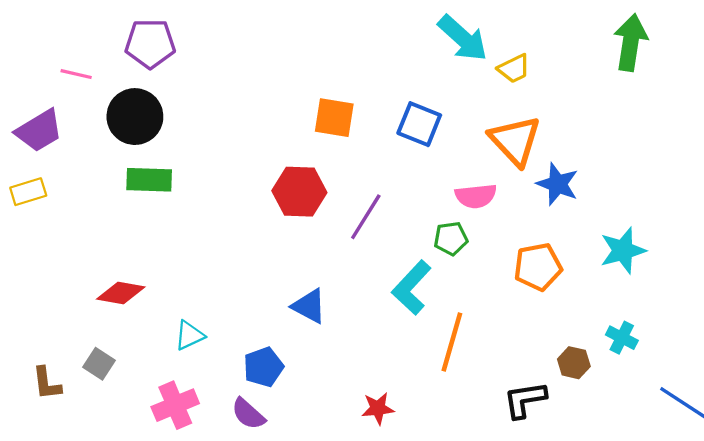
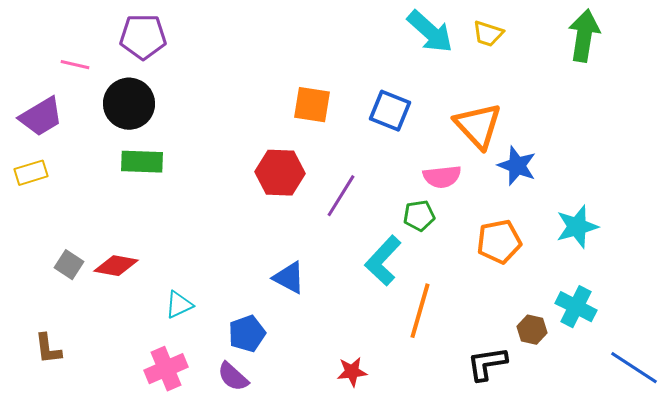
yellow trapezoid: (514, 69) -> (488, 34), moved, turned 44
cyan cross: (622, 338) -> (576, 307), size x1.4
gray square: (99, 364) -> (69, 265), moved

